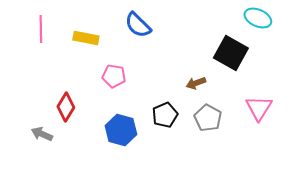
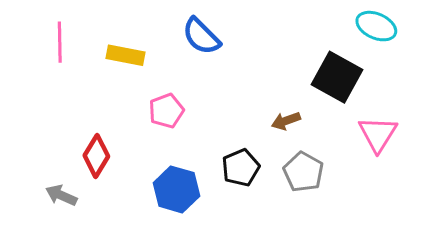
pink pentagon: (114, 76) -> (166, 111), turned -30
pink triangle: (259, 108) -> (378, 134), moved

